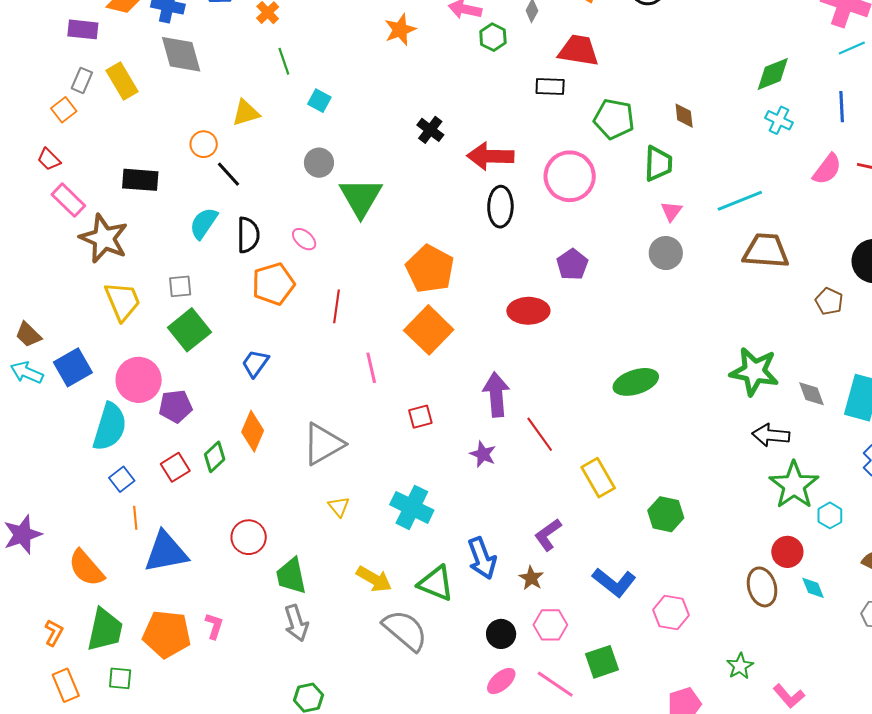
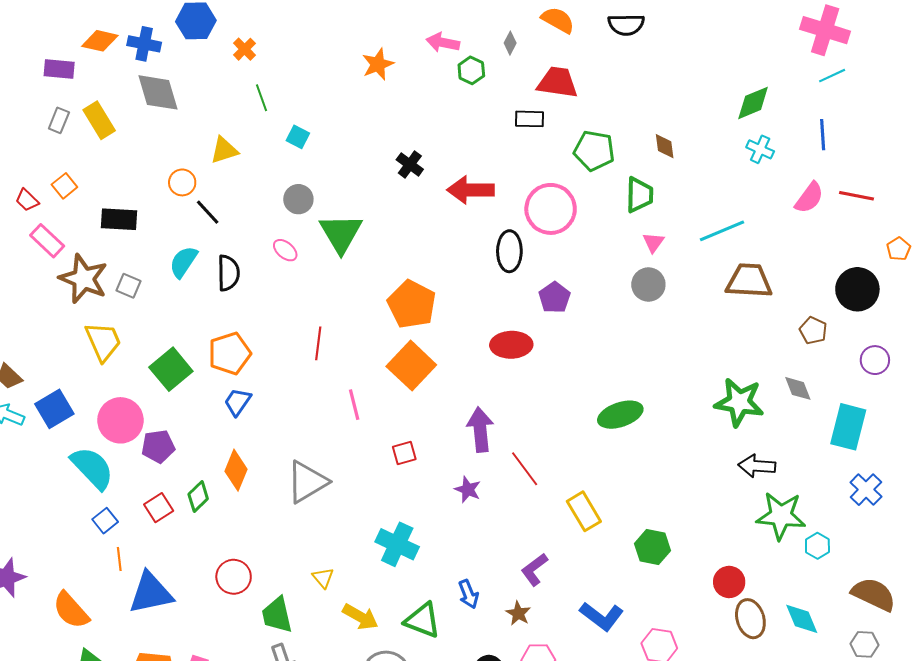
orange square: (64, 110) -> (64, 186), moved
black ellipse: (500, 207) -> (509, 251), moved
pink ellipse: (304, 239) -> (285, 250), moved
orange pentagon: (273, 284) -> (230, 353), moved
gray square: (180, 286) -> (129, 286), moved, turned 30
gray diamond: (811, 394) -> (798, 388), moved
cyan semicircle: (110, 427) -> (92, 468), turned -60
green star: (794, 485) -> (781, 516), turned -30
yellow triangle: (339, 507) -> (323, 578), moved
red circle: (787, 552) -> (729, 582), moved
blue arrow: (482, 558) -> (468, 594), size x0.7
cyan diamond: (813, 588) -> (802, 619), size x1.4

